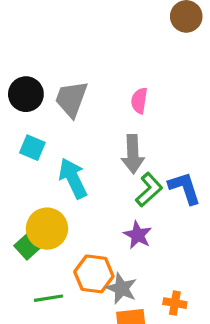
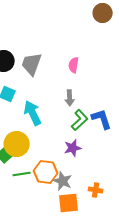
gray arrow: (133, 154) -> (70, 98), size x0.7
purple star: (138, 235) -> (73, 148), turned 30
green line: (49, 298) -> (22, 174), moved

